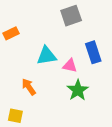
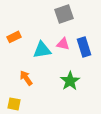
orange rectangle: (11, 33) -> (14, 37), moved
pink triangle: (70, 66) -> (63, 44), moved

